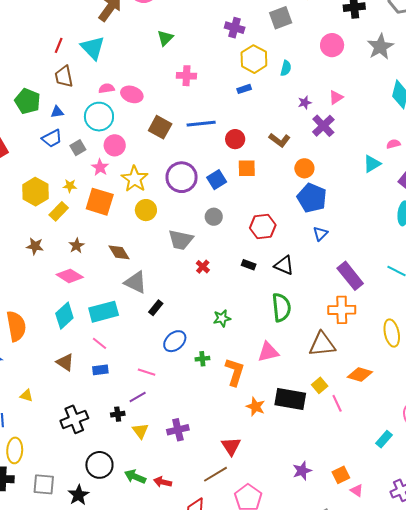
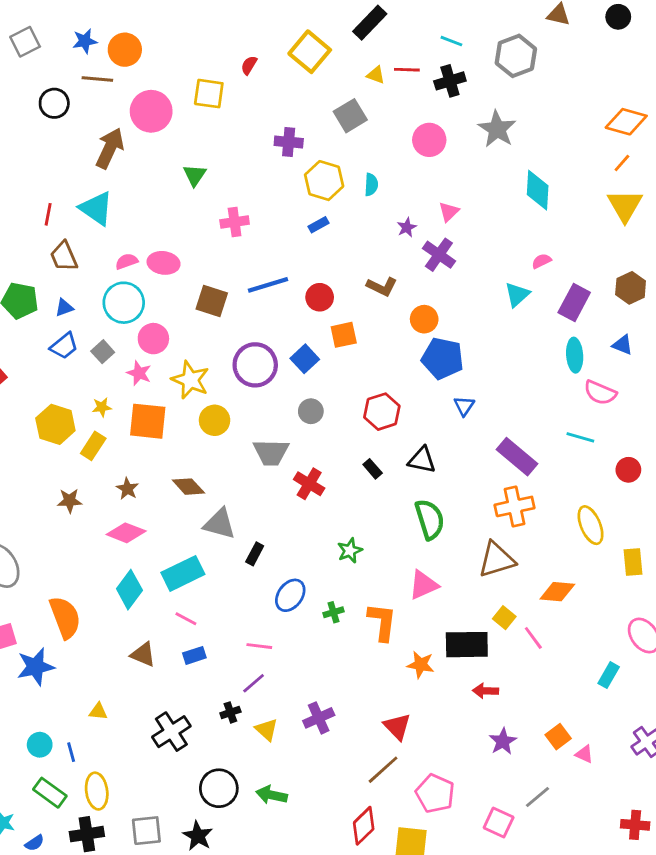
black rectangle: (249, 265) -> (373, 469), turned 40
red cross: (203, 267) -> (309, 484), size x1.5
red arrow: (163, 482) -> (485, 691), moved

